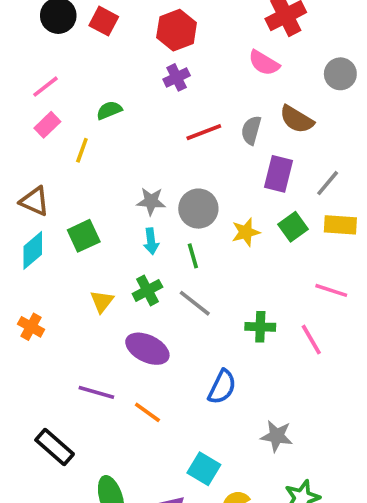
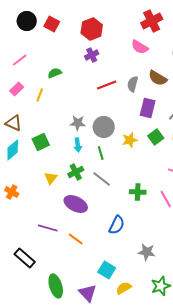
pink rectangle: (47, 125) -> (17, 89), moved

